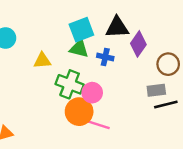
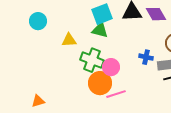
purple diamond: (138, 44) -> (156, 14), moved, turned -65
blue cross: (105, 57) -> (146, 57), moved
pink line: (98, 125) -> (116, 94), turned -36

